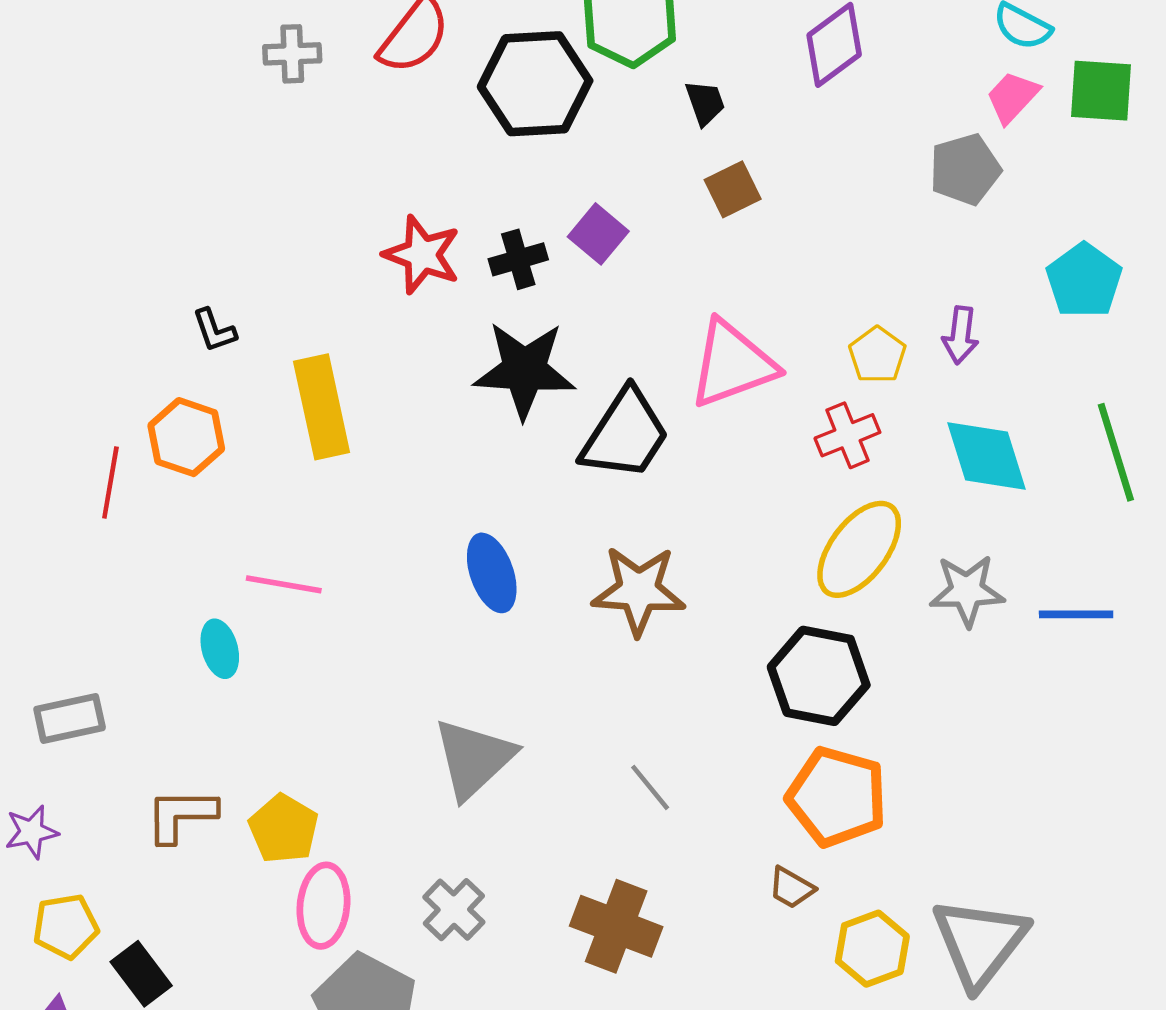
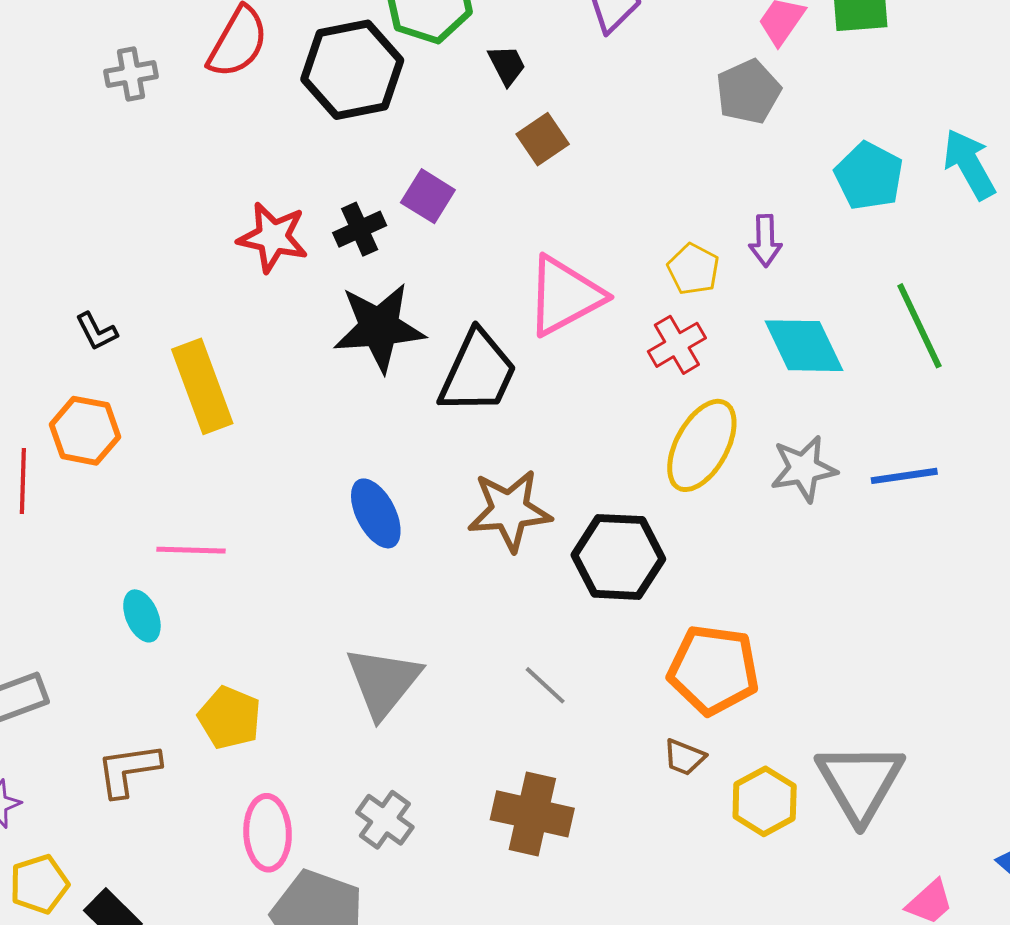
black hexagon: (819, 676) -> (618, 557), moved
yellow pentagon: (284, 829) -> (230, 718), moved

